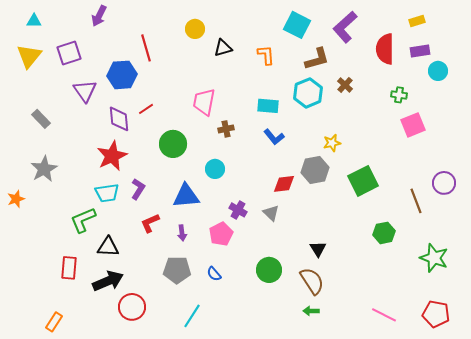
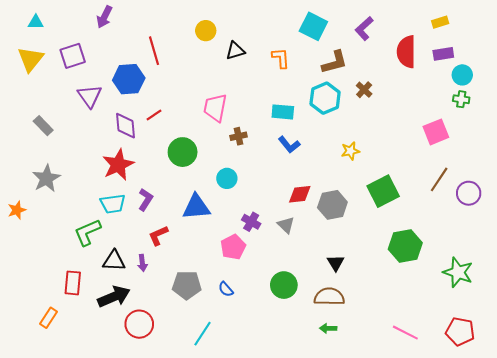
purple L-shape: (345, 27) -> (364, 28), size x0.7
green cross: (399, 95) -> (461, 99), moved
gray hexagon: (315, 170) -> (332, 205), moved
brown line: (416, 201) -> (439, 179), moved, turned 55
purple arrow: (182, 233) -> (142, 263), moved
green hexagon: (384, 233) -> (405, 246), size x1.4
brown semicircle: (312, 281) -> (329, 297), turned -56
orange rectangle: (54, 322) -> (48, 318), moved

